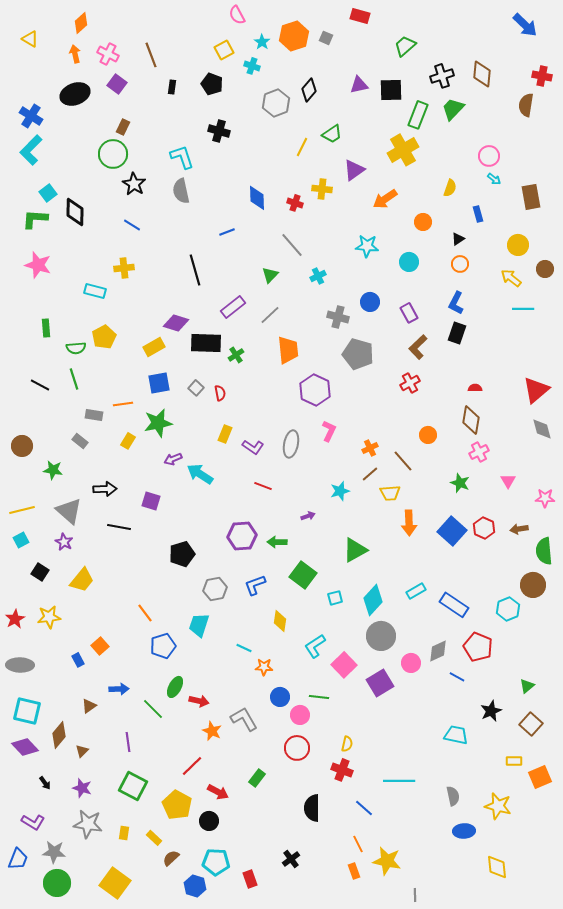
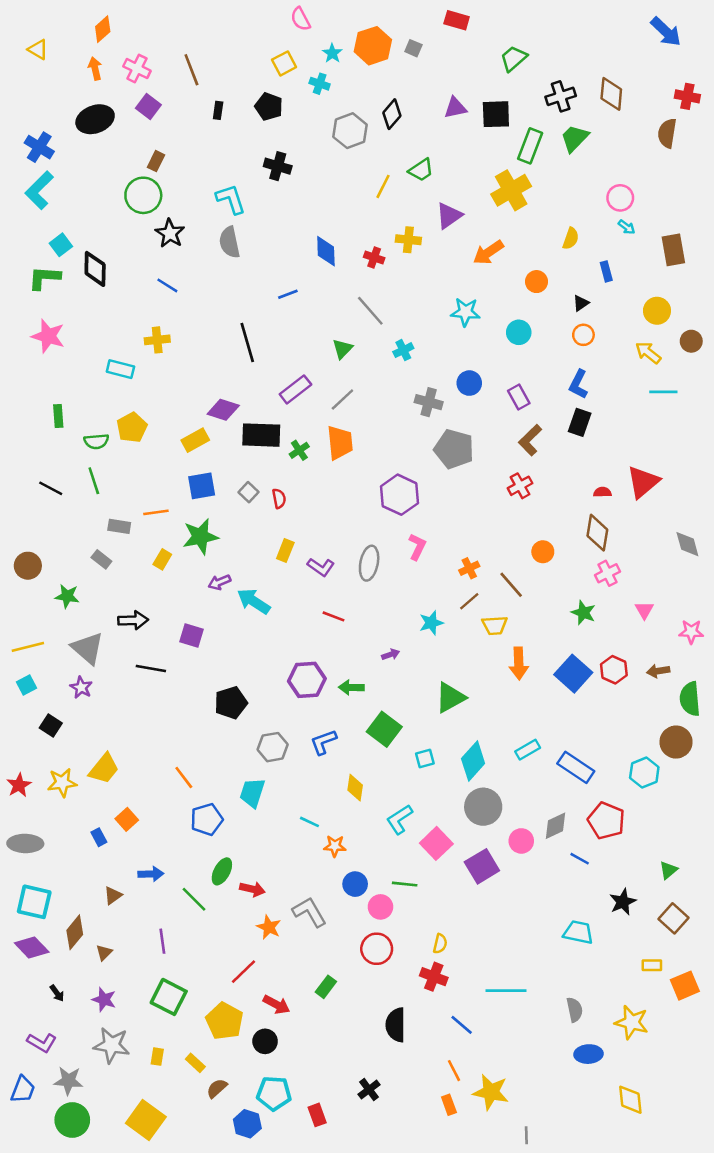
orange trapezoid: (288, 350) -> (340, 443), moved
red triangle: (536, 390) -> (643, 482), moved
yellow trapezoid: (82, 580) -> (104, 769), moved

